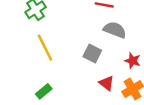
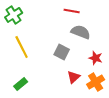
red triangle: (107, 83) -> (74, 77), turned 40

